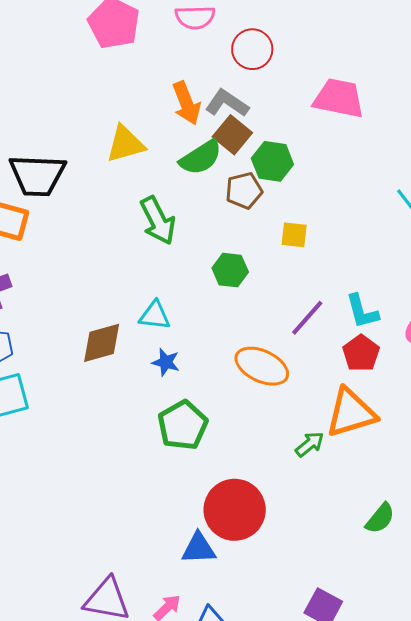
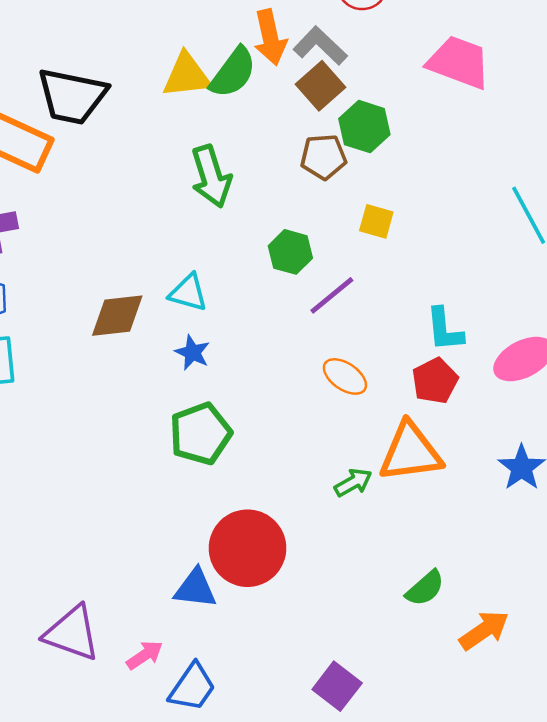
green semicircle: (201, 157) -> (233, 73), moved, turned -30
purple line: (307, 318) -> (332, 295), moved
orange ellipse: (262, 366) -> (345, 376), moved, size x0.7

